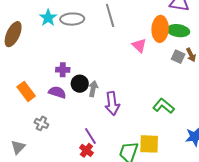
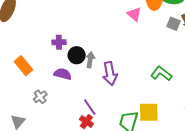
purple semicircle: (57, 92) -> (63, 74), moved
gray cross: (41, 123) -> (40, 97), turned 32

